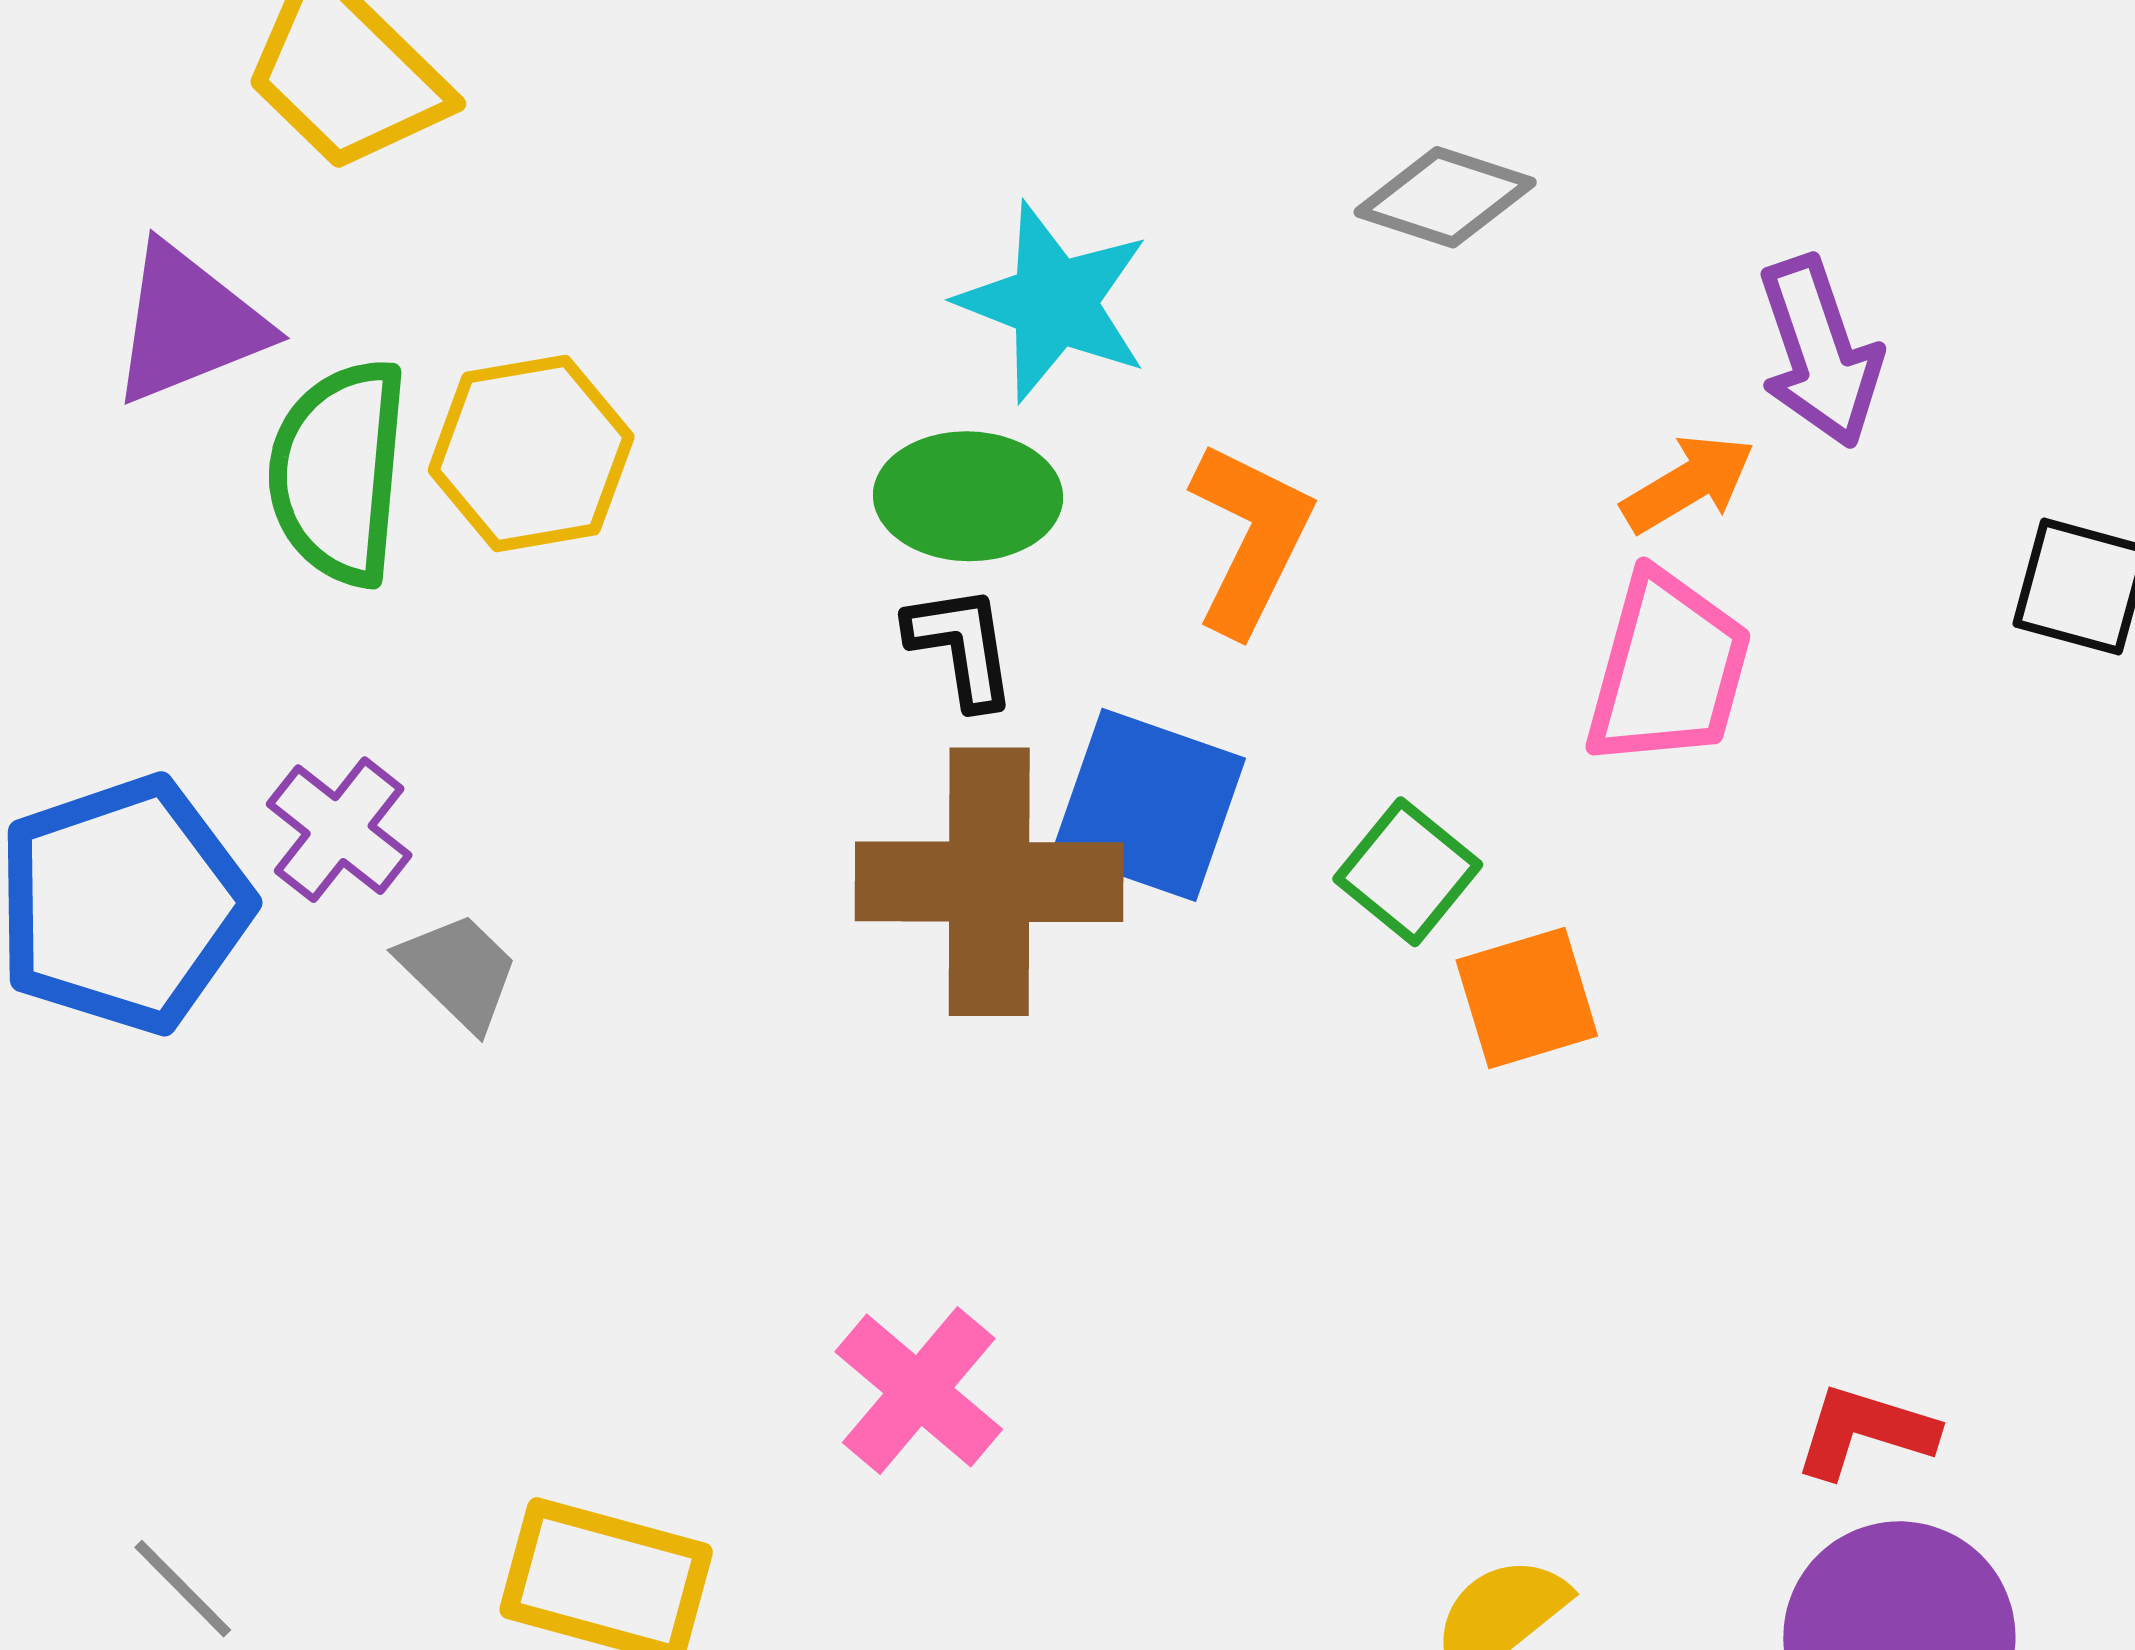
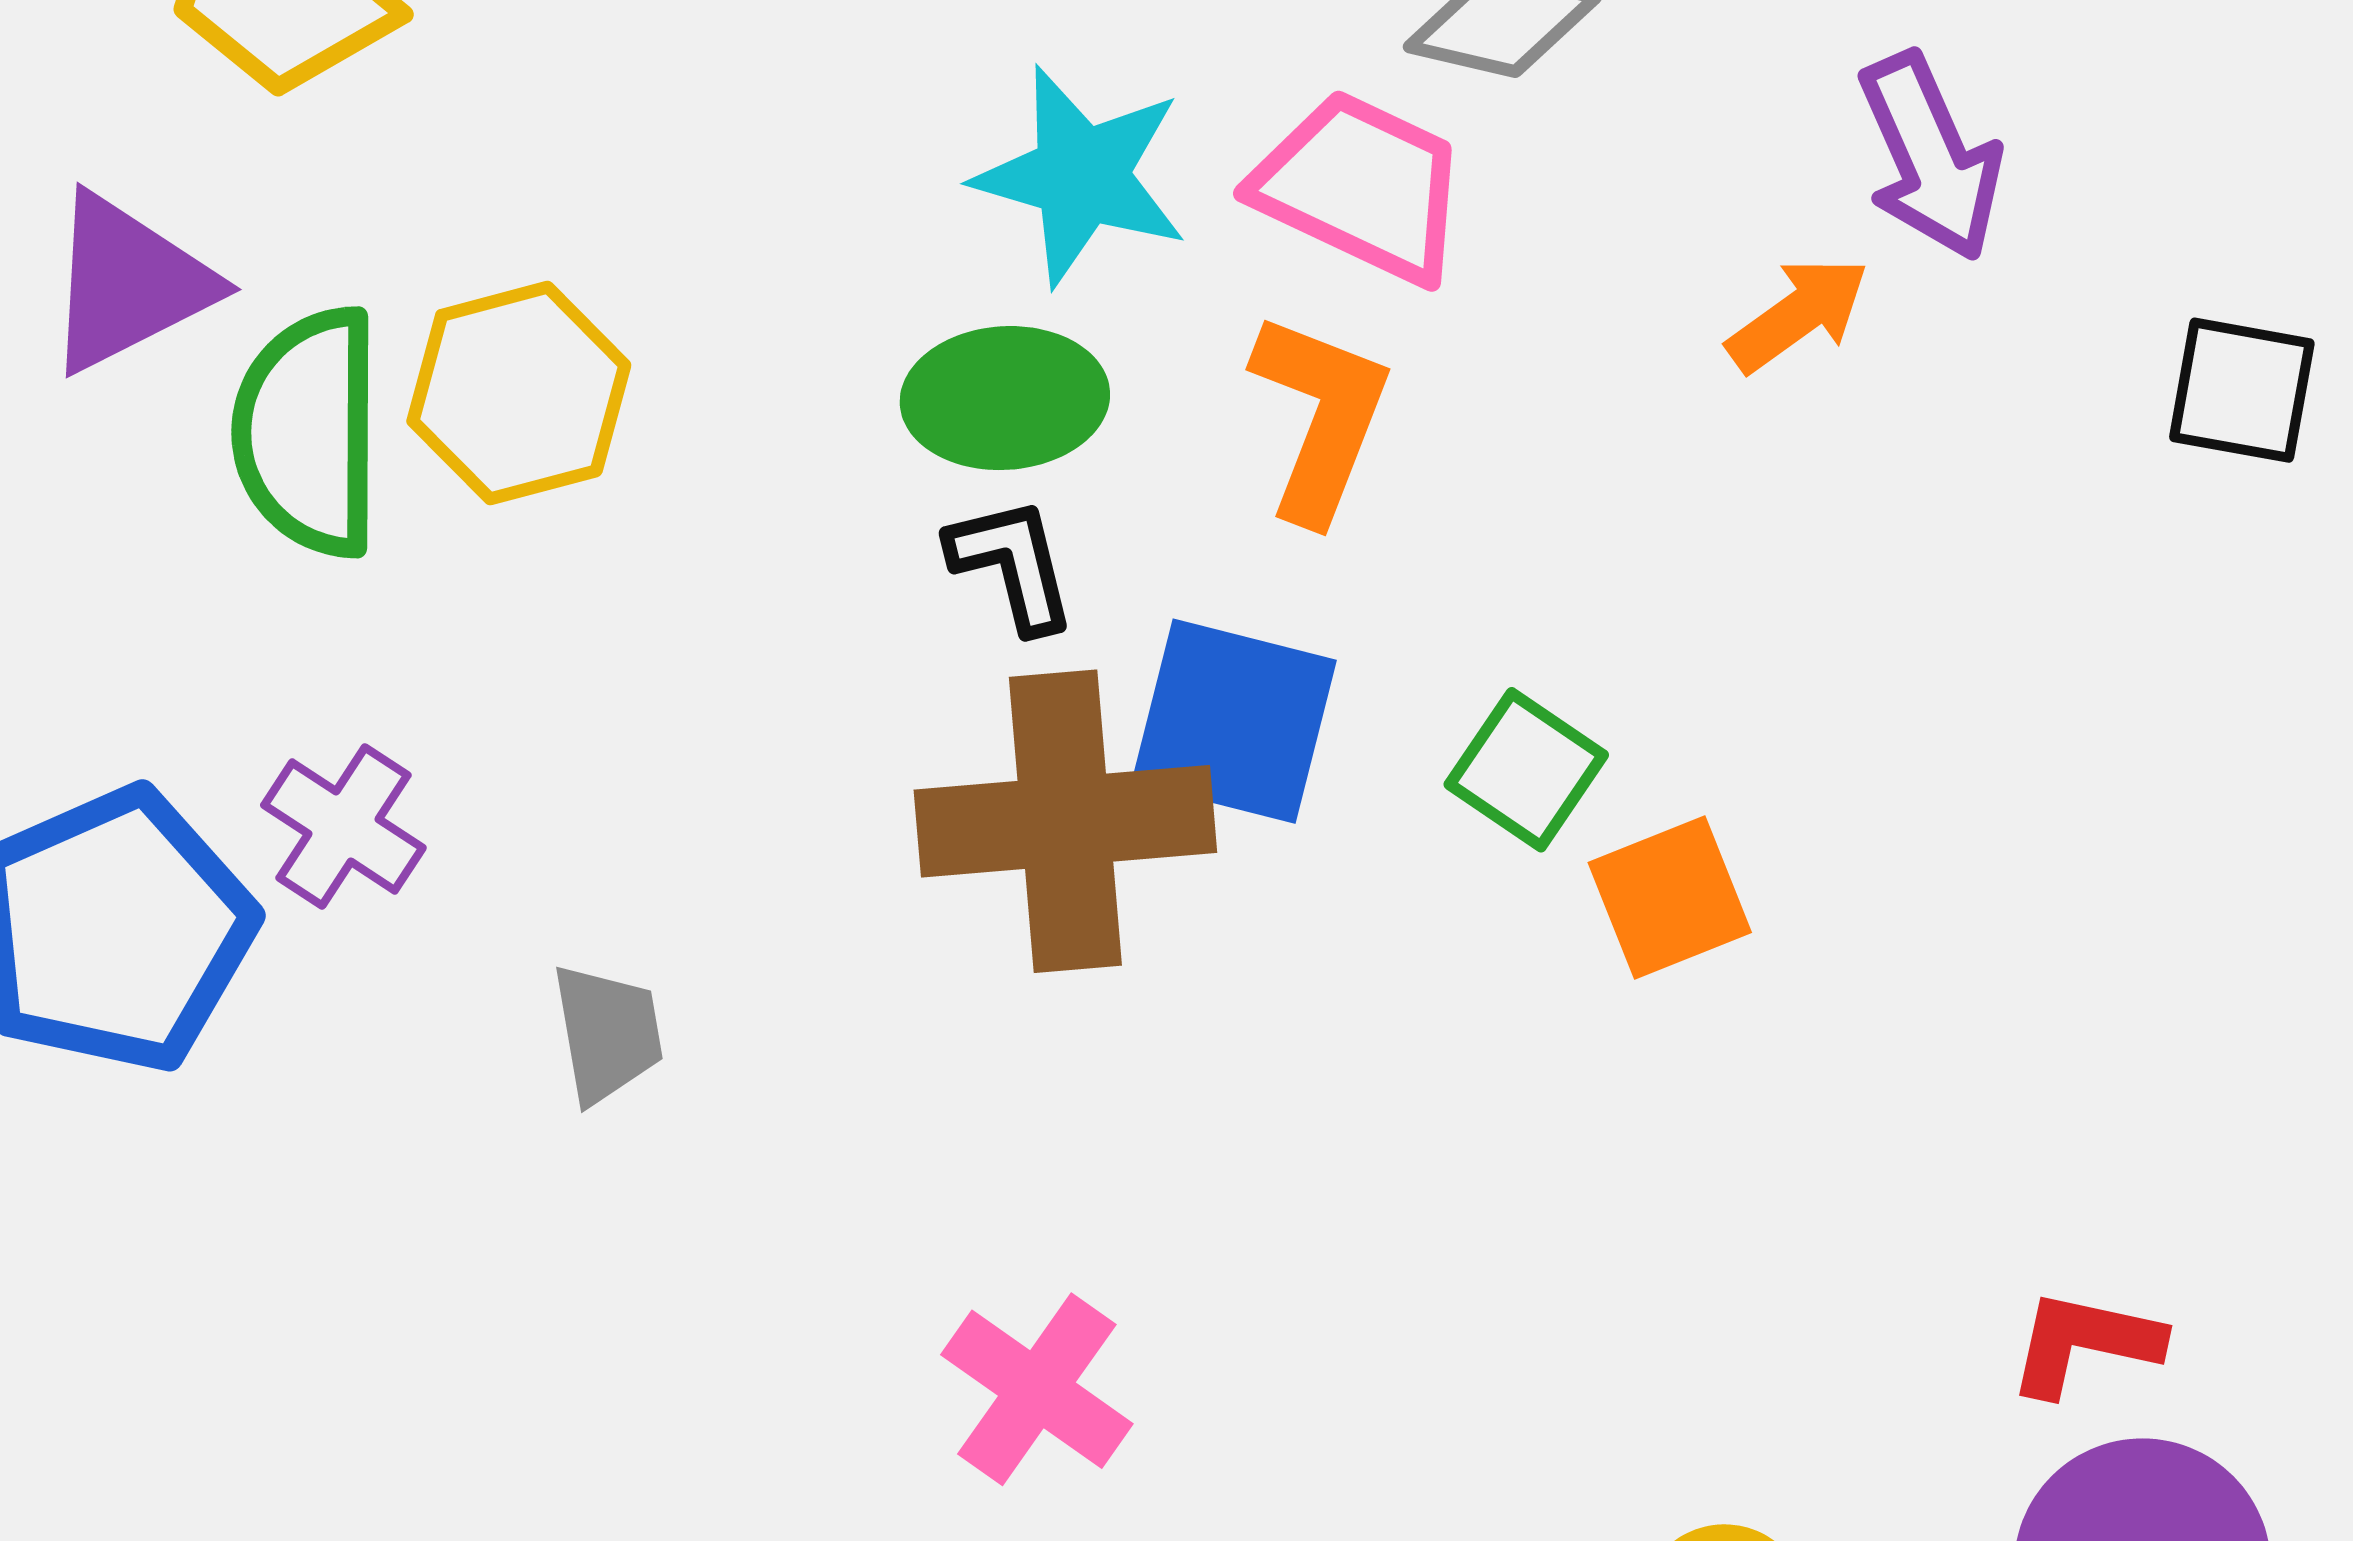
pink trapezoid: (1668, 669) -> (1361, 187), moved, turned -75
gray trapezoid: (459, 971) -> (607, 1033), moved, turned 41

